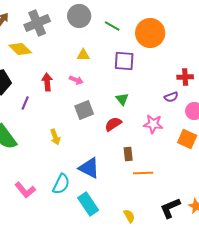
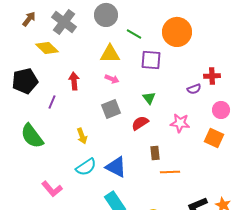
gray cross: (37, 23) -> (64, 22), turned -30
green line: (112, 26) -> (134, 34), moved
yellow triangle: (83, 55) -> (110, 54), size x1.5
pink arrow: (76, 80) -> (112, 79), moved
purple semicircle: (171, 97) -> (194, 89), moved
cyan semicircle: (61, 184) -> (86, 167), moved, turned 30

